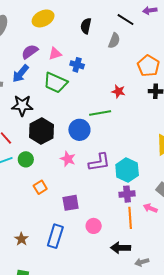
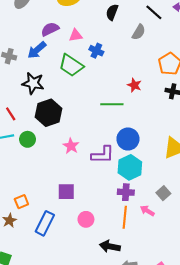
blue circle: (79, 130) -> (128, 139), moved
orange square: (40, 187) -> (21, 202), moved

